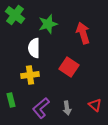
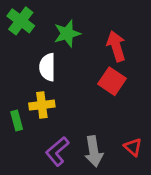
red square: (69, 67) -> (112, 81), moved
green rectangle: (11, 100) -> (17, 120), moved
gray arrow: (67, 108) -> (94, 151), size x1.5

